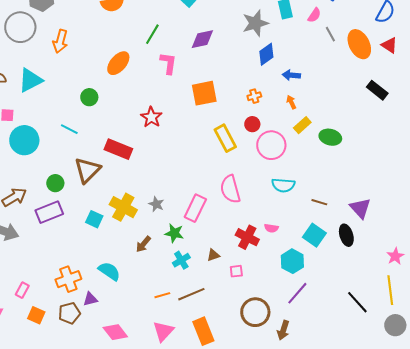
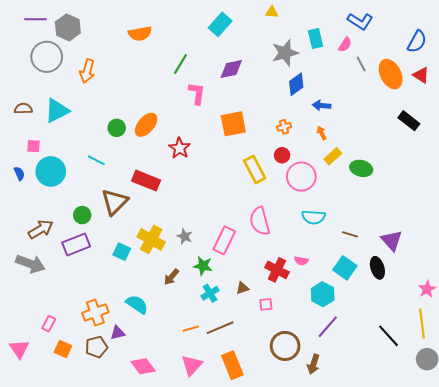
orange ellipse: (118, 63) -> (146, 125), moved

